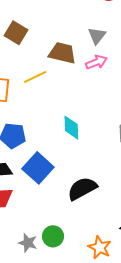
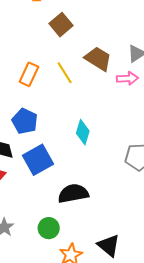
yellow line: (35, 77) -> (65, 73), turned 65
green circle: (53, 236) -> (49, 228), moved

